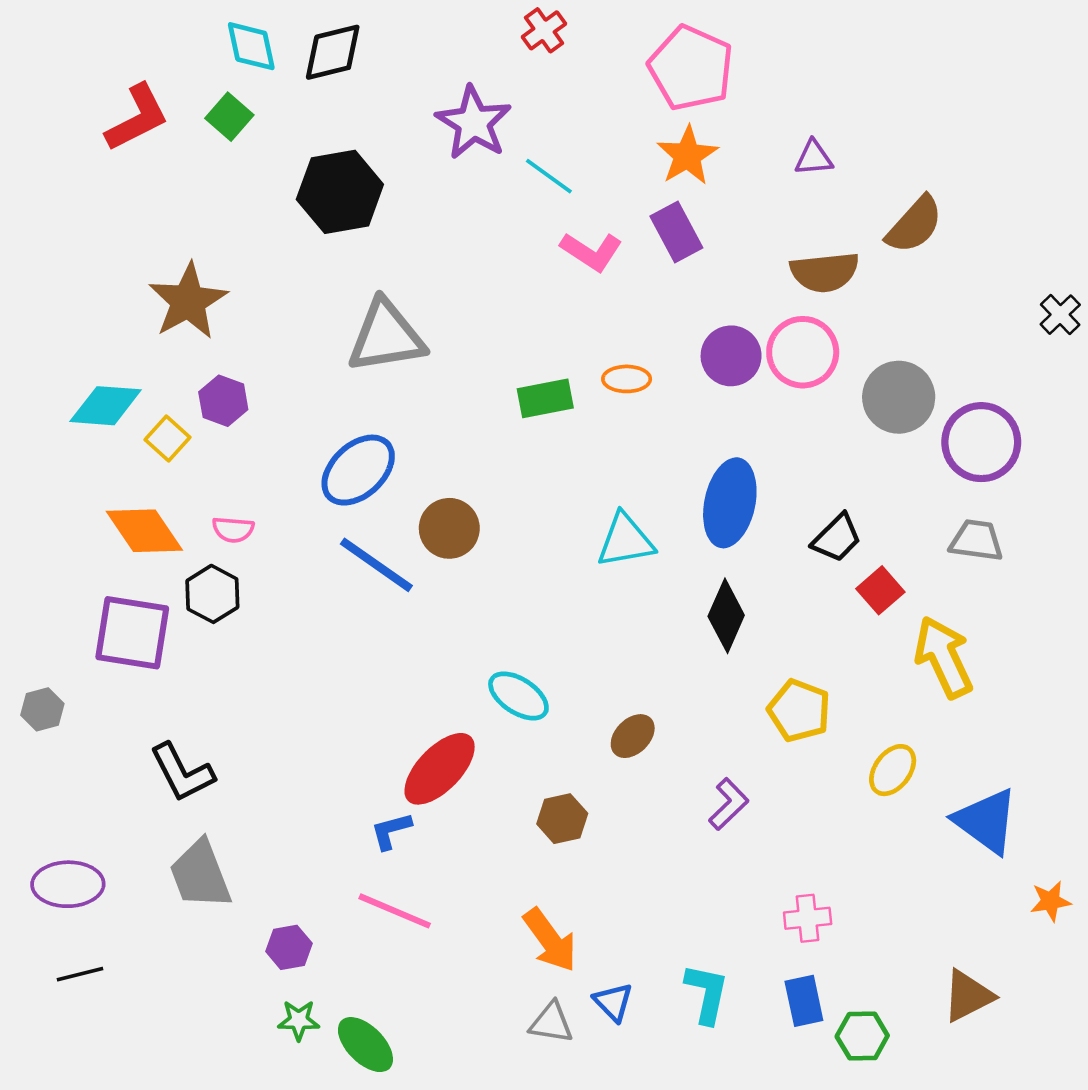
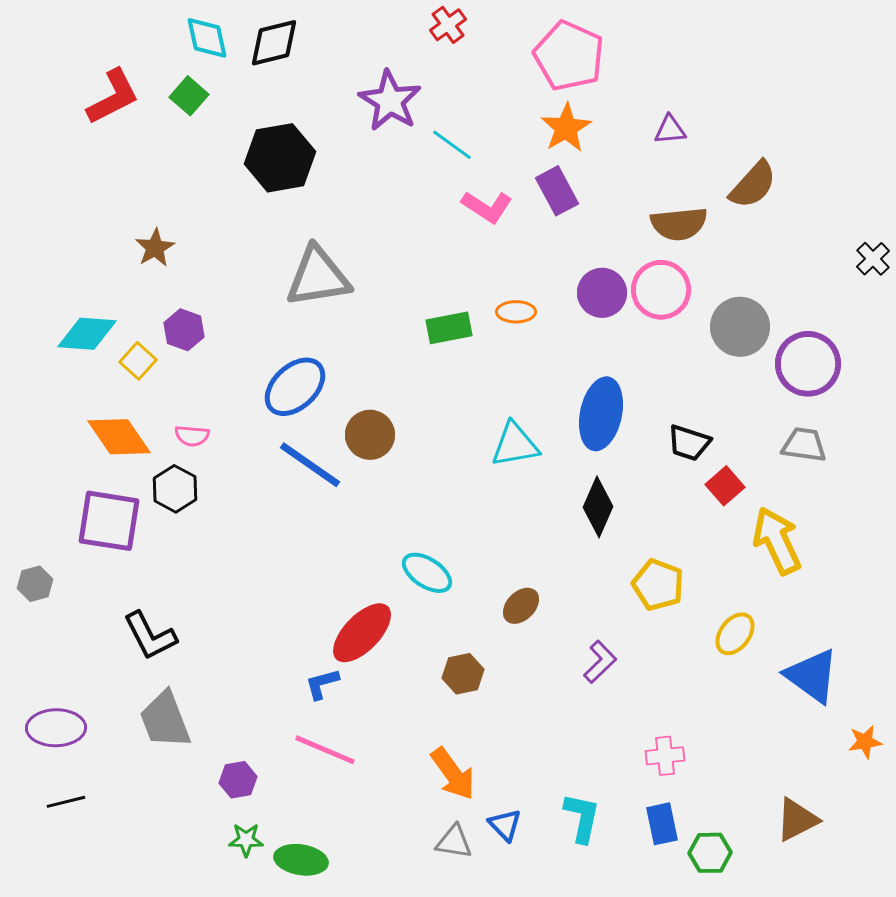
brown star: (188, 301) -> (155, 248), size x0.6
black trapezoid: (837, 538) -> (689, 443), turned 63
green ellipse: (365, 1045) -> (301, 860), turned -36

